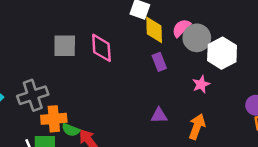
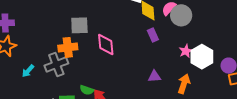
pink diamond: (101, 48) -> (106, 44), moved
white hexagon: (222, 53) -> (202, 57), moved
orange cross: (54, 119) -> (68, 47), moved

